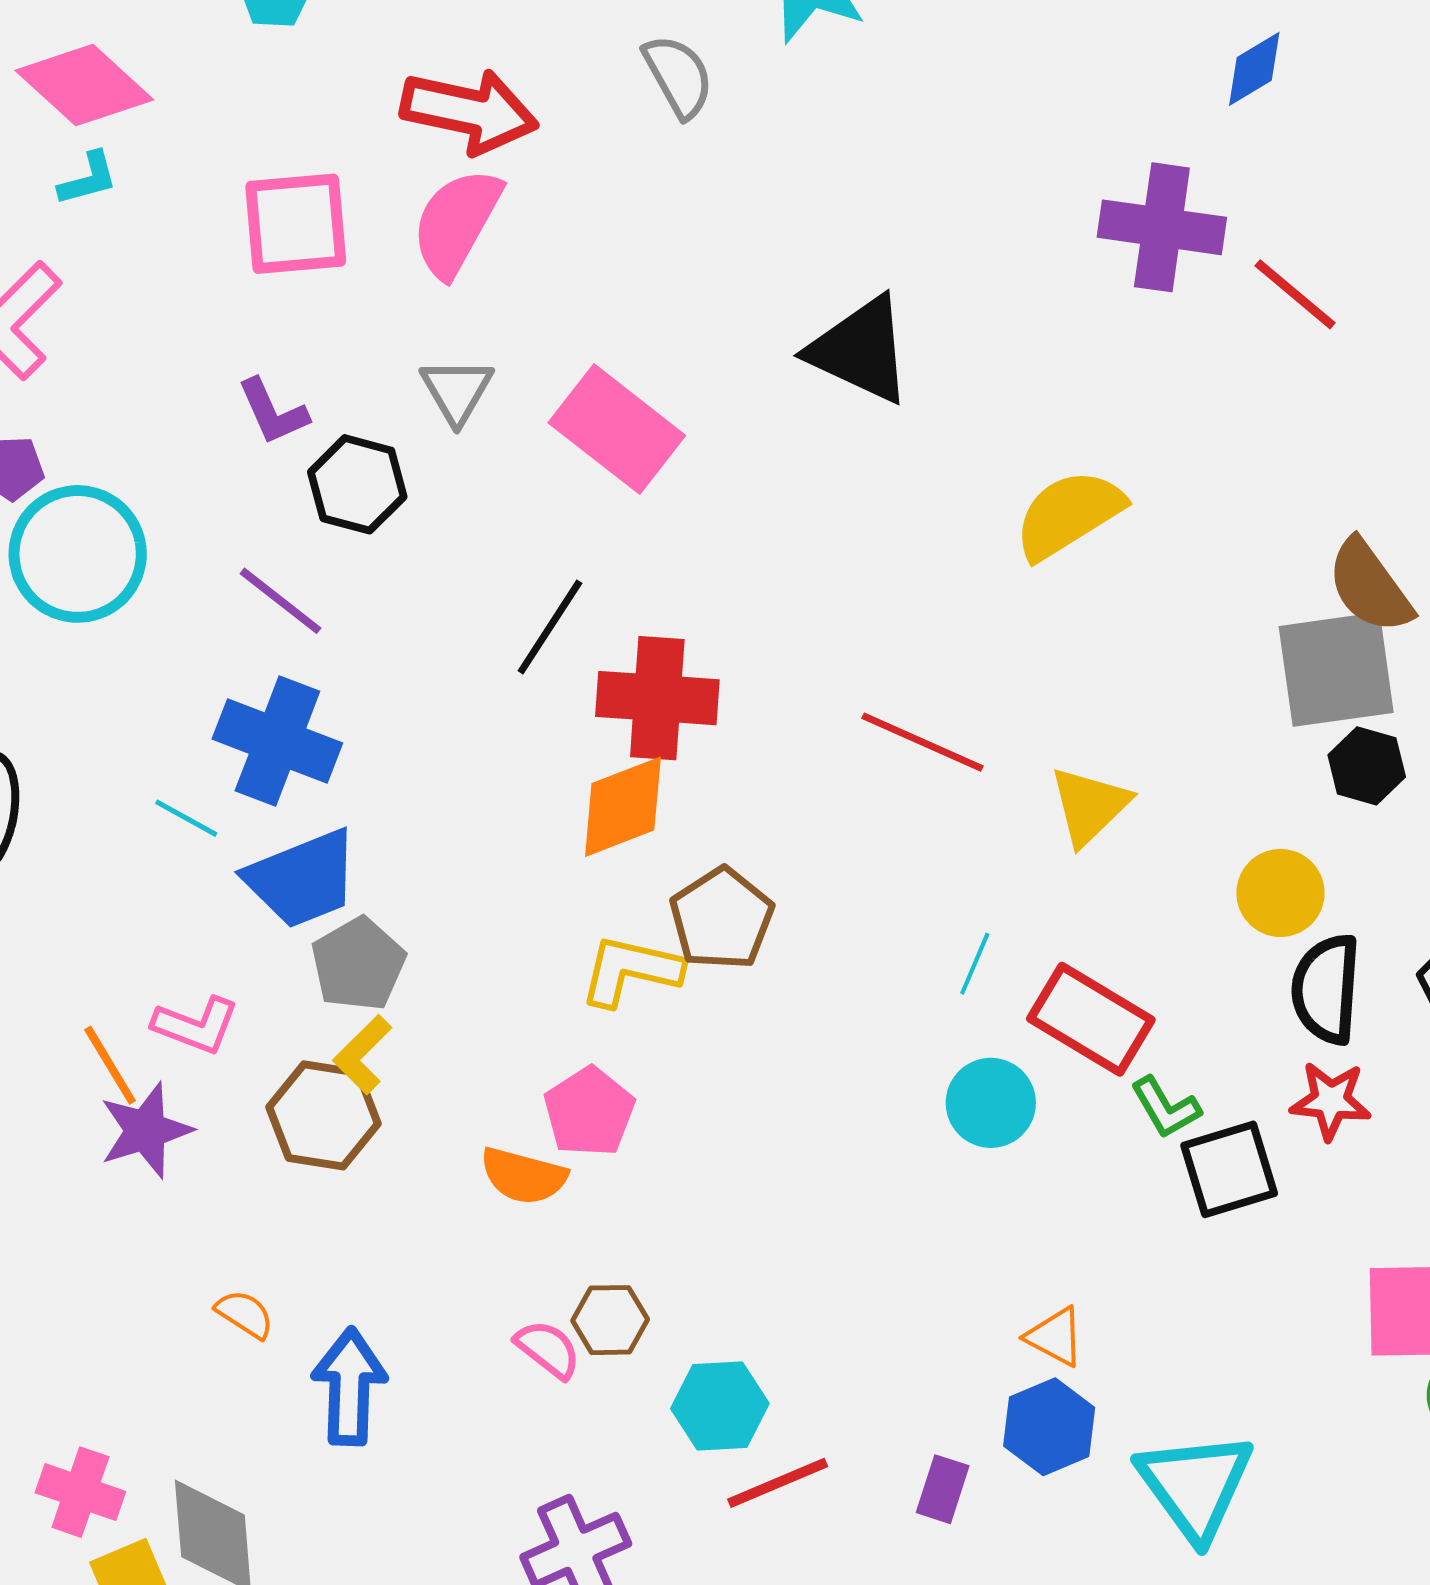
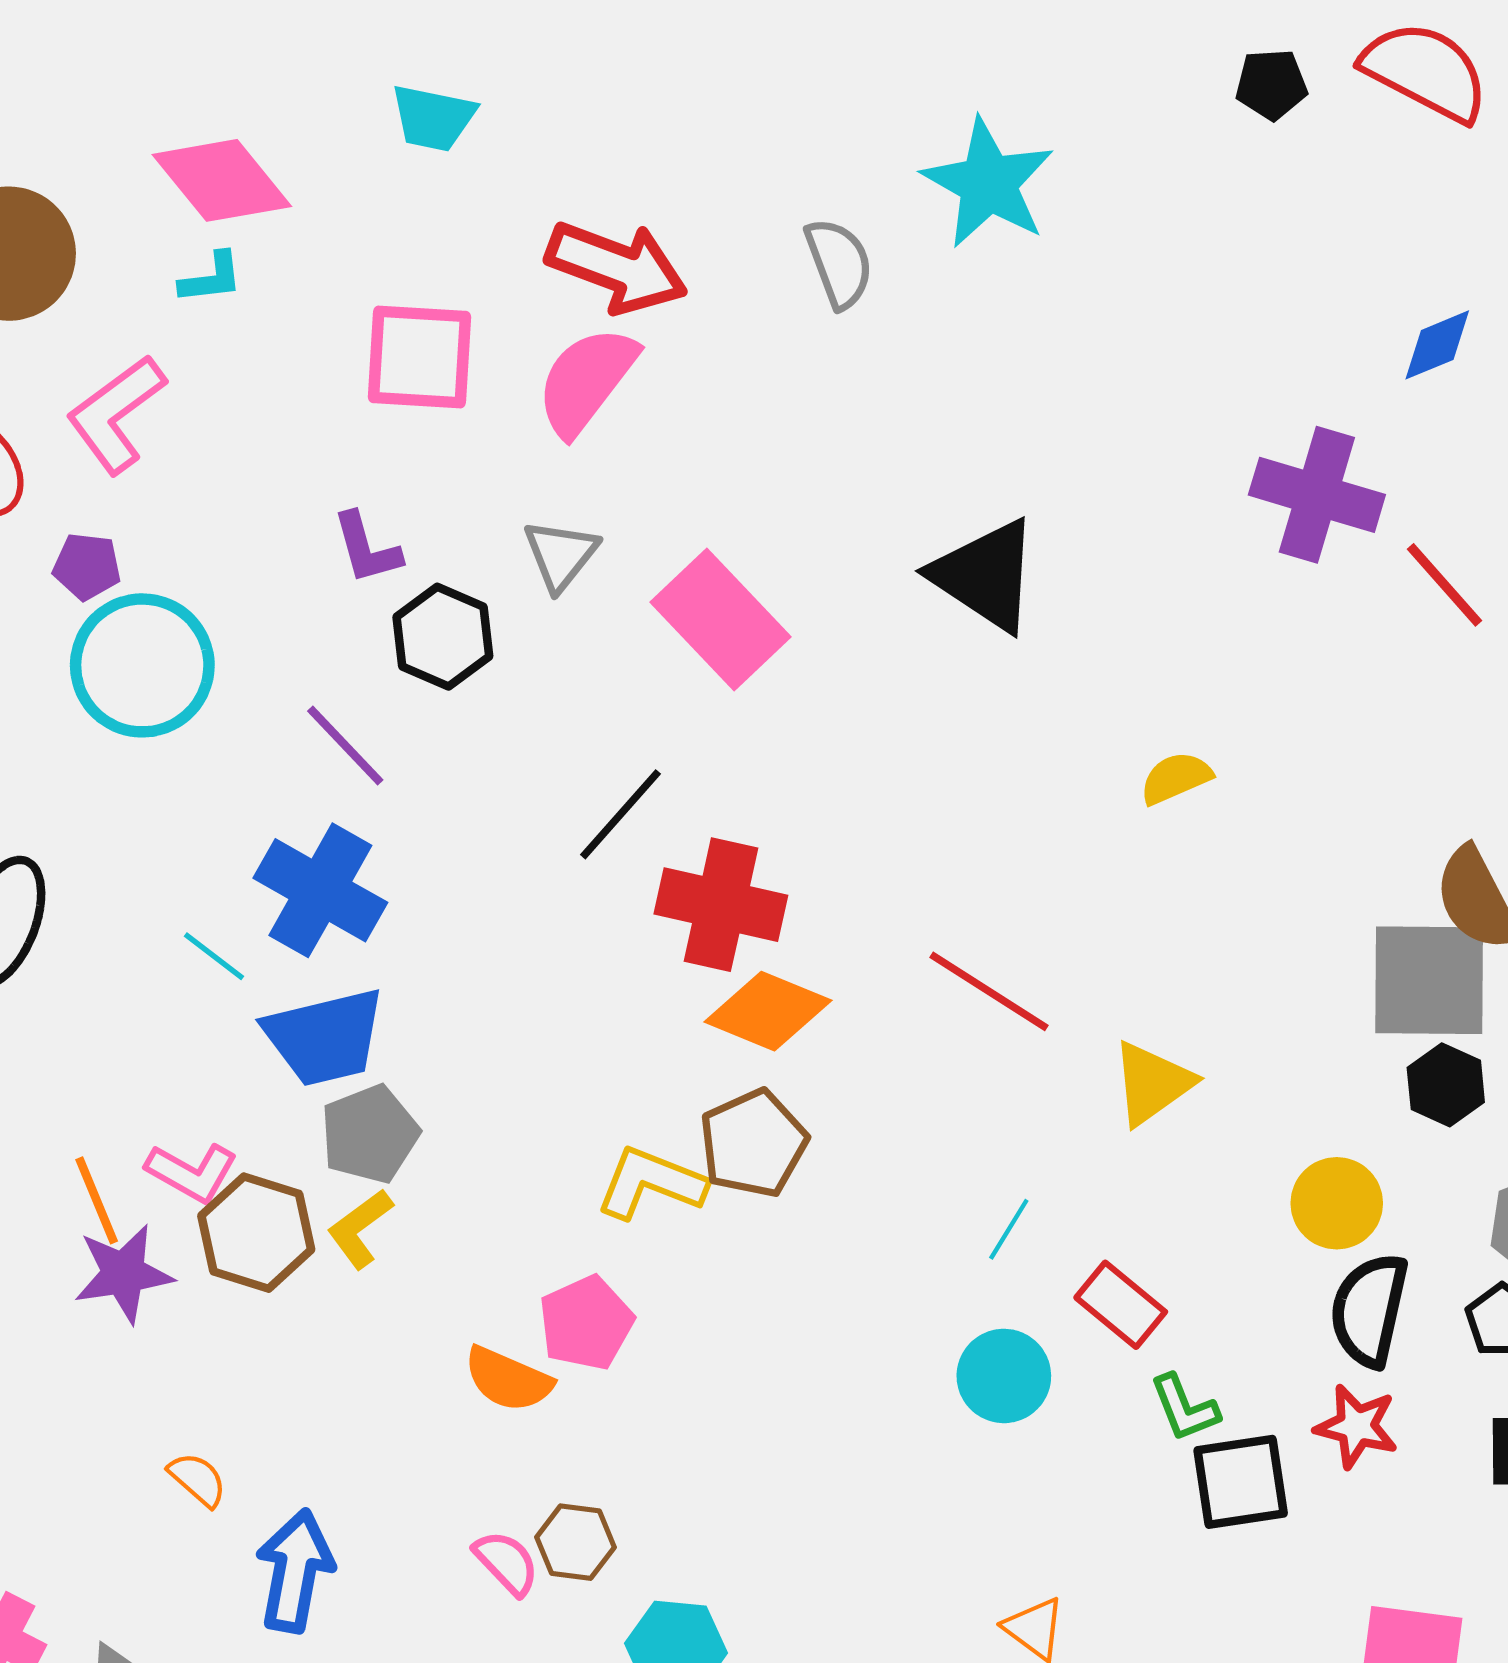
yellow semicircle: (1069, 514) -> (1176, 778), size x0.6
orange diamond: (623, 807) -> (768, 1011), moved, turned 35
red rectangle: (1091, 1019) -> (1121, 1305), size x0.7
brown hexagon: (324, 1115) -> (256, 1233), moved

